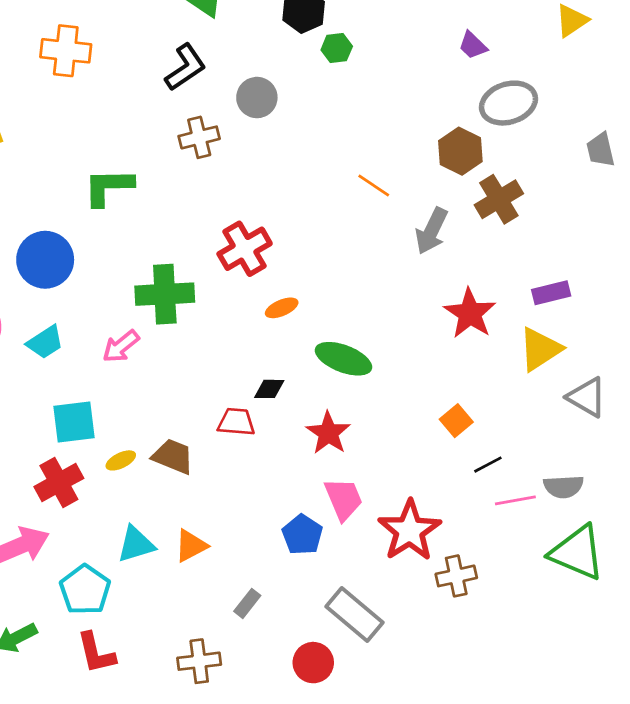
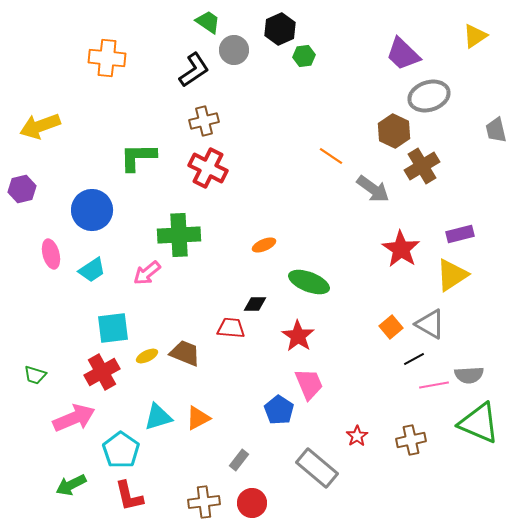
purple trapezoid: (473, 45) -> (403, 54), size x1.6
gray circle: (257, 98) -> (234, 50), moved
gray arrow: (431, 231) -> (373, 189), turned -80
red cross: (245, 249) -> (208, 168), moved, turned -33
gray triangle: (587, 397) -> (430, 324), moved
red star: (409, 531) -> (357, 436), moved, size x0.5
brown cross: (456, 576) -> (411, 440), moved
red circle: (313, 663) -> (252, 503), moved

